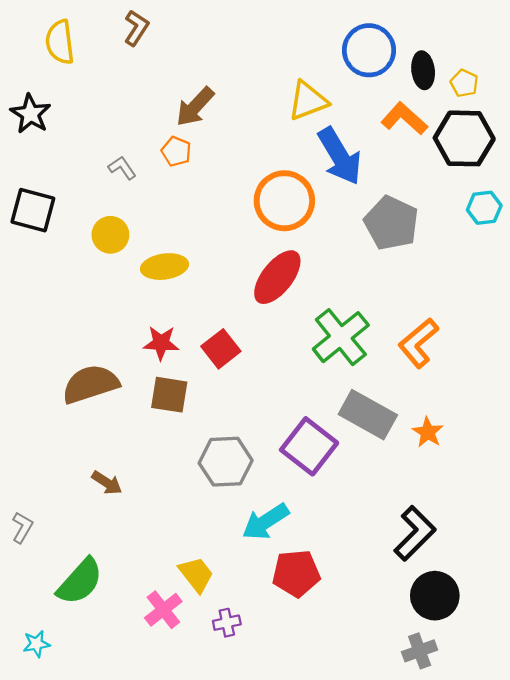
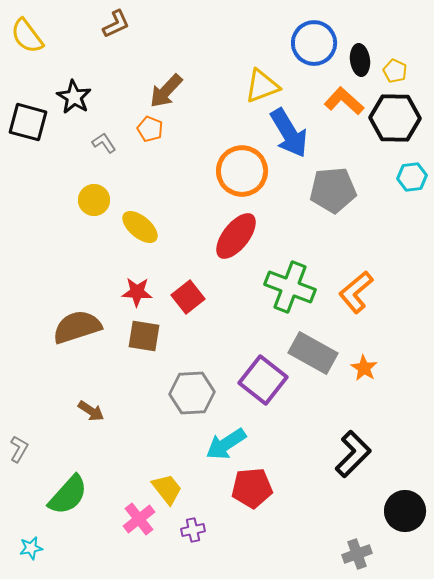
brown L-shape: (136, 28) -> (116, 24), turned 32
yellow semicircle: (60, 42) -> (27, 36), moved, turned -30
black star: (31, 114) -> (74, 97), moved
black square: (33, 210) -> (28, 122), moved
gray pentagon: (391, 223) -> (333, 190), turned -30
yellow ellipse: (165, 267) -> (140, 227), turned 48
green cross: (341, 337) -> (290, 287), turned -30
black circle: (435, 596) -> (405, 511), moved

